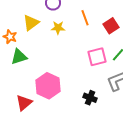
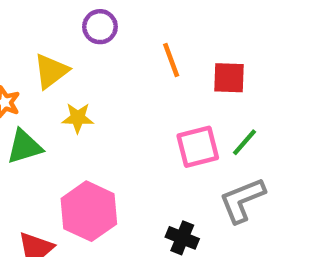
red square: (111, 26) -> (229, 78), turned 35
yellow star: (58, 28) -> (78, 118), moved

